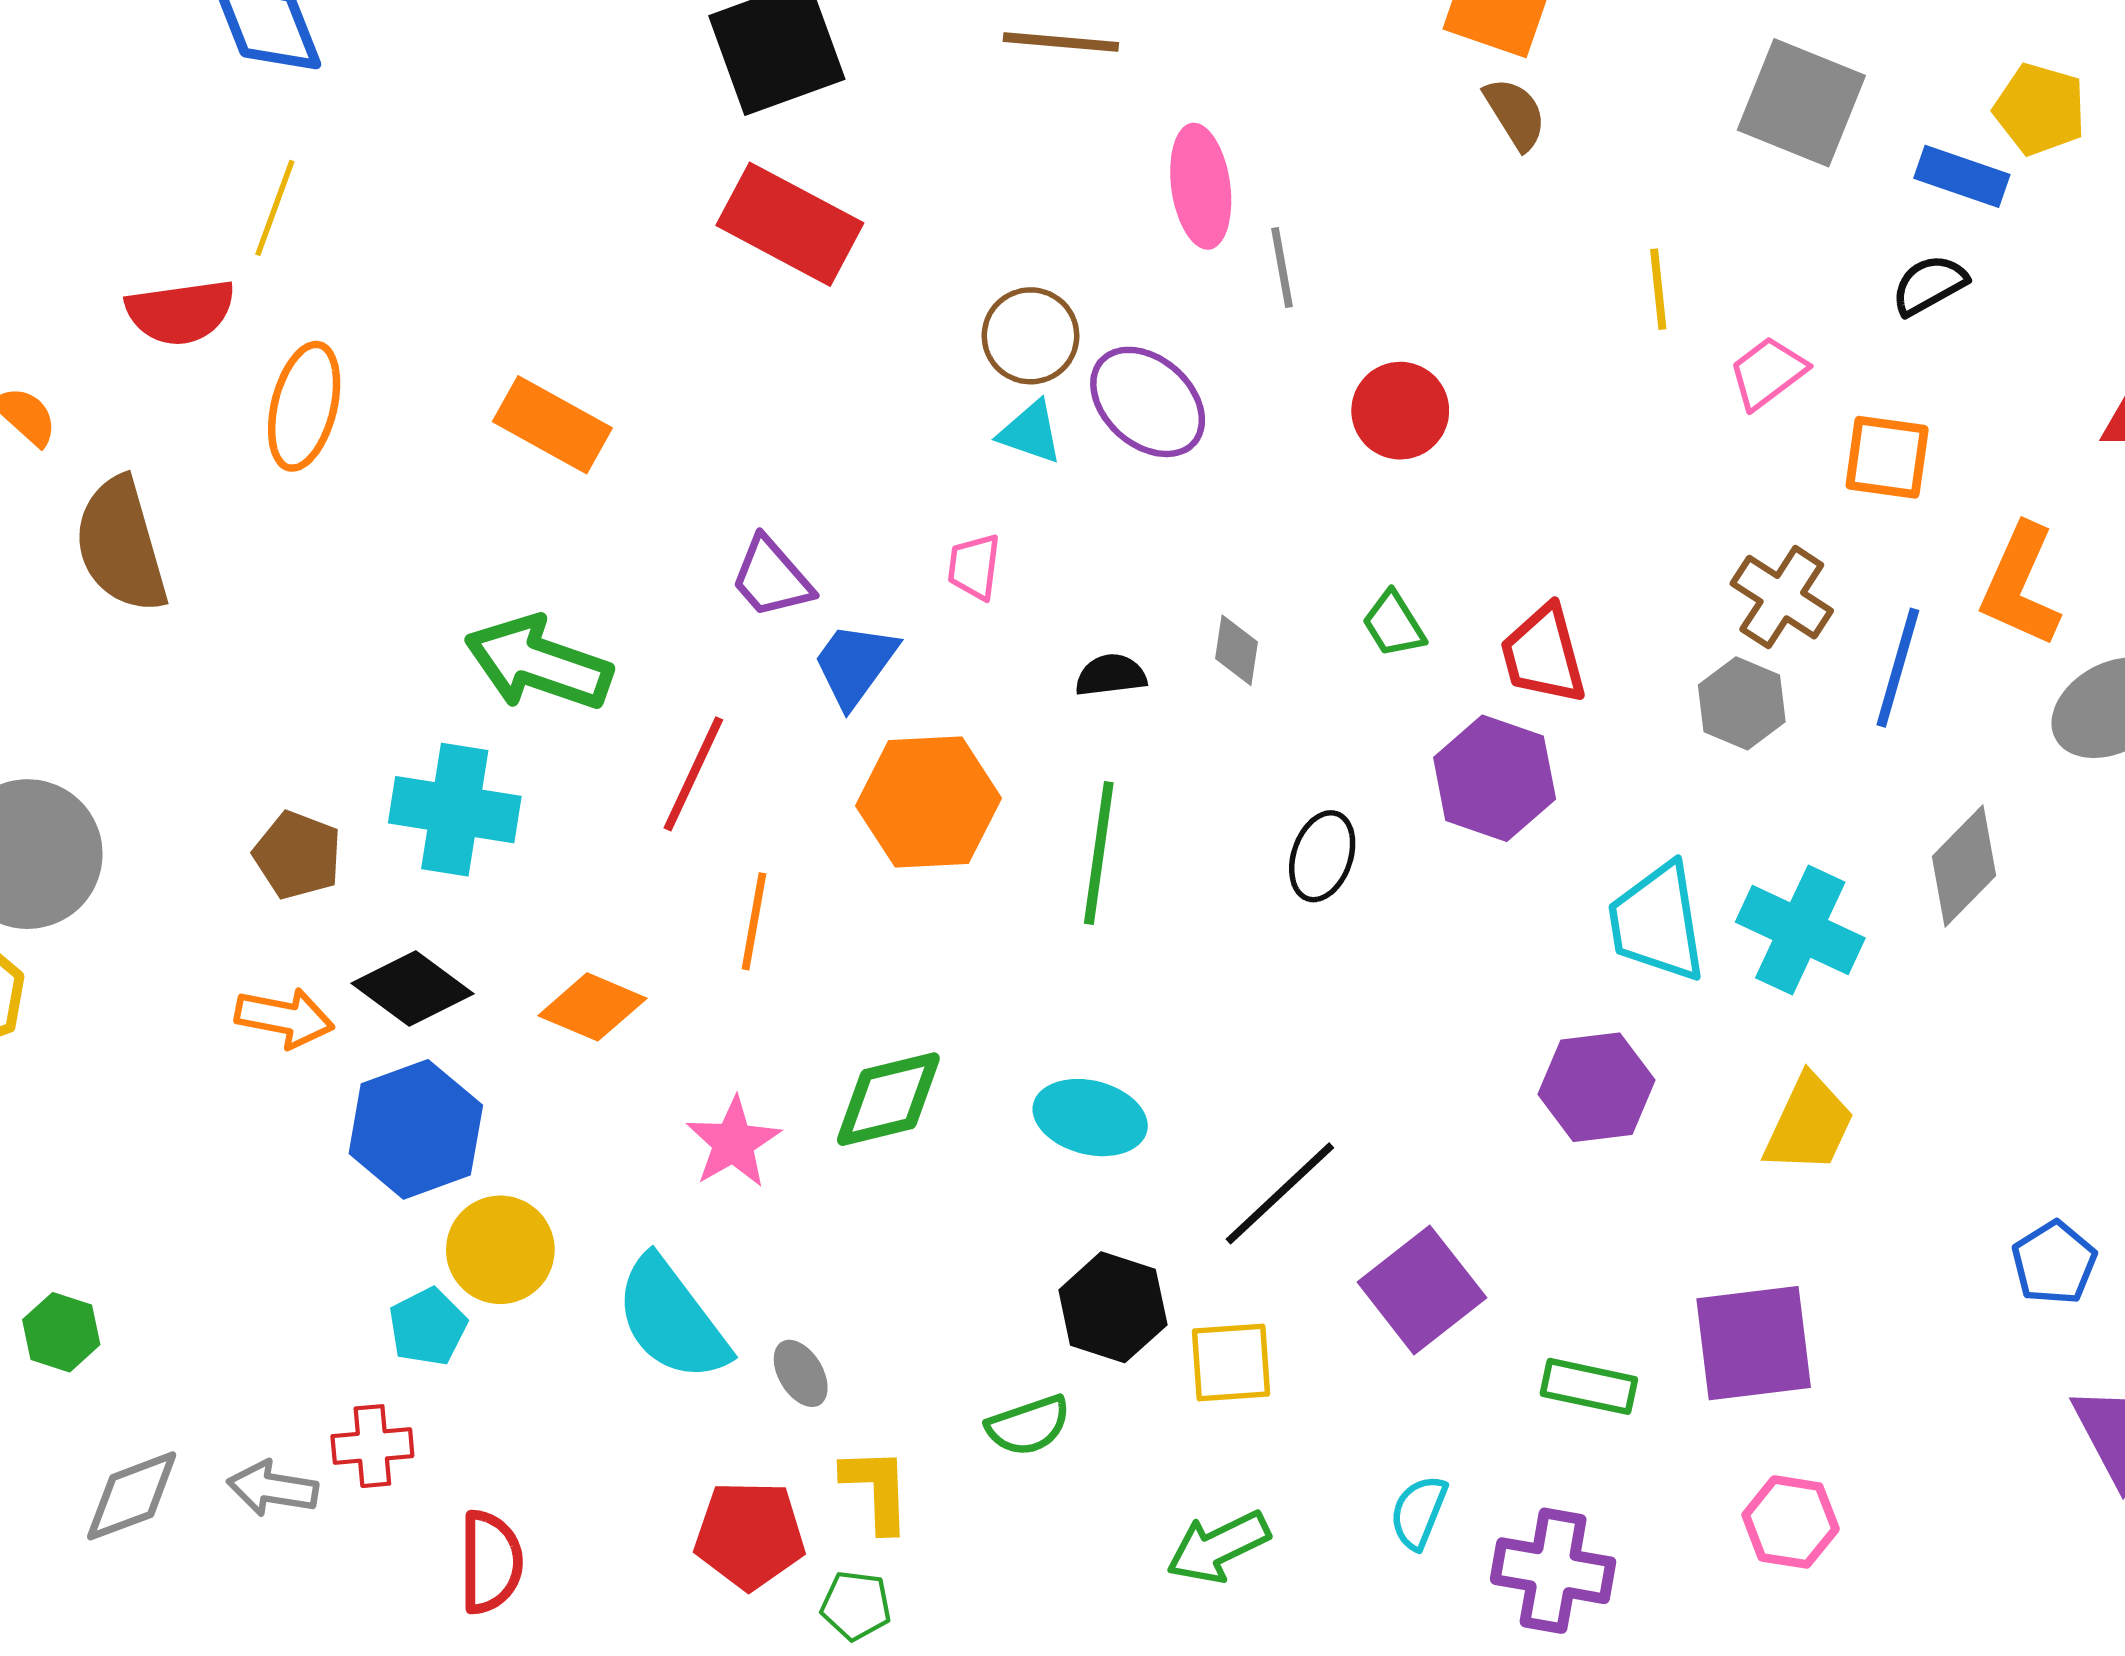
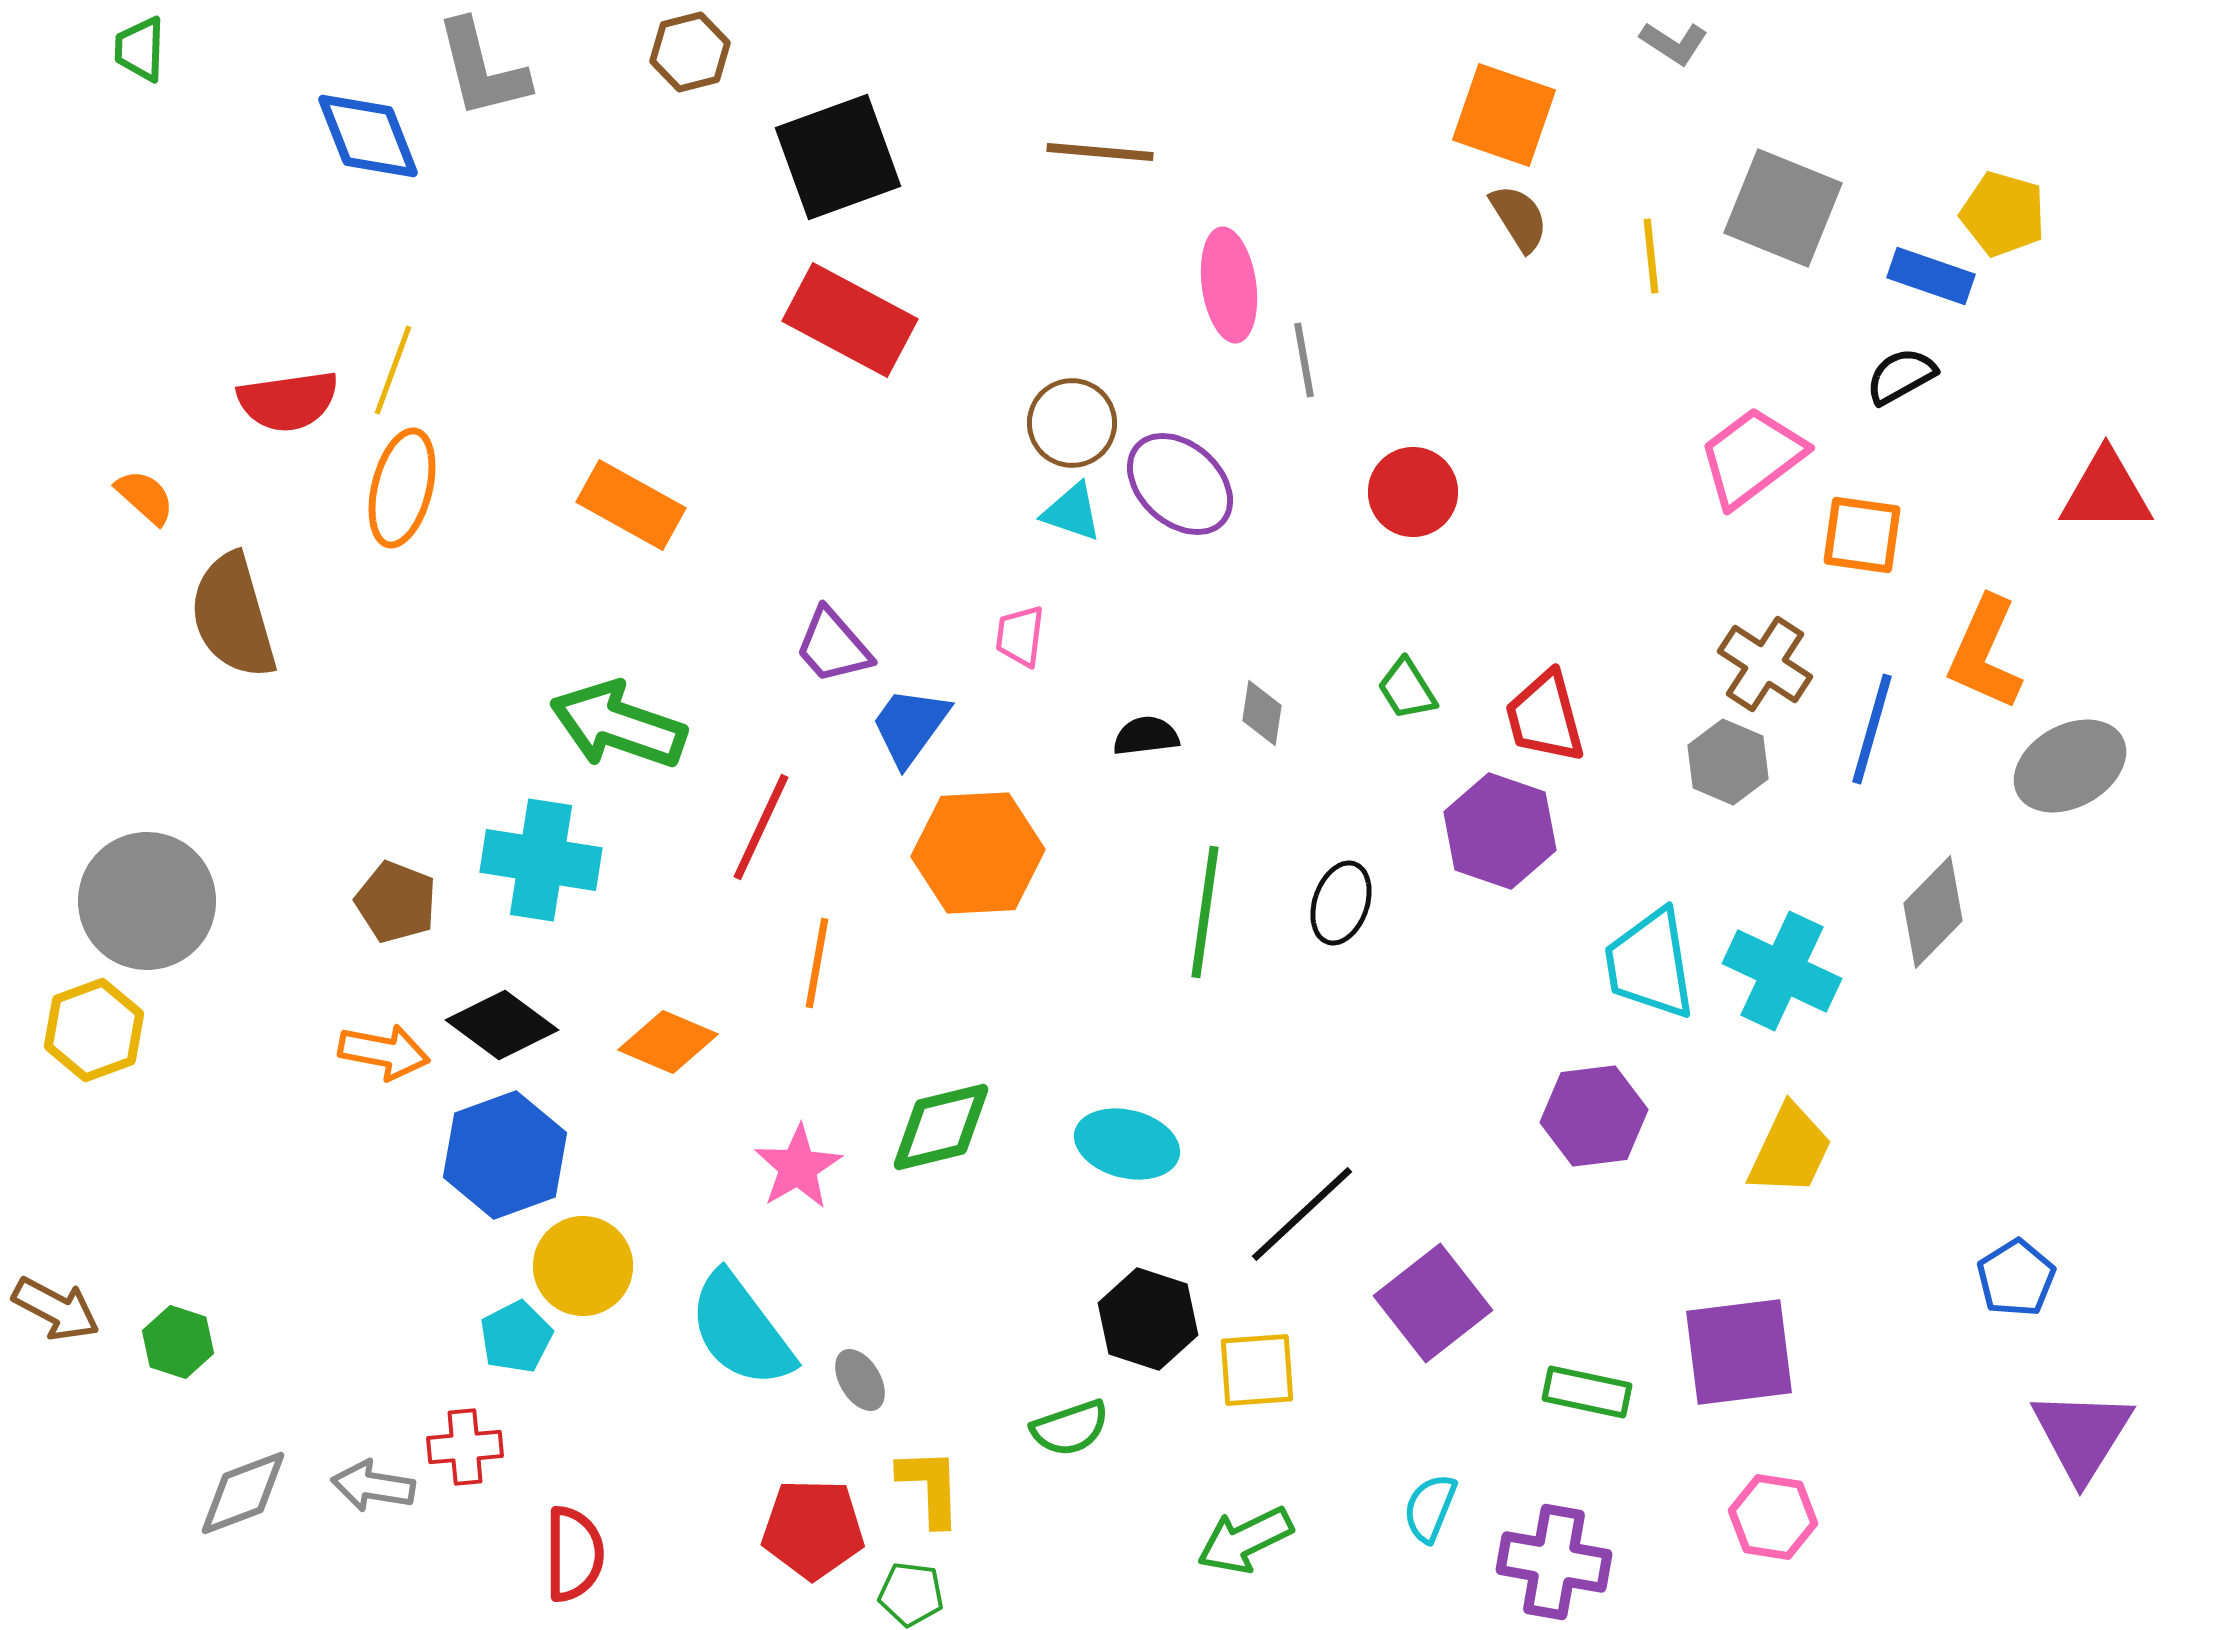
yellow line: (275, 208) -> (393, 370), moved
yellow line: (1658, 289) -> (1651, 256), moved
pink trapezoid: (1768, 373) -> (1752, 457), size x1.5
green line: (1099, 853) -> (1205, 912), moved

